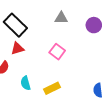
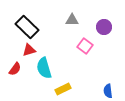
pink square: (57, 52) -> (85, 46), moved
cyan semicircle: (26, 83) -> (44, 68), moved, size x1.5

